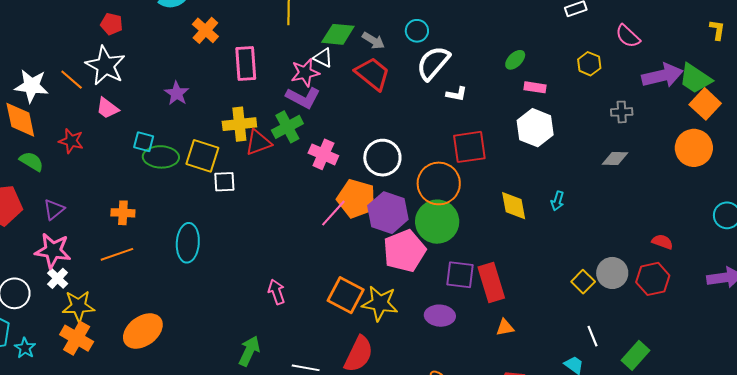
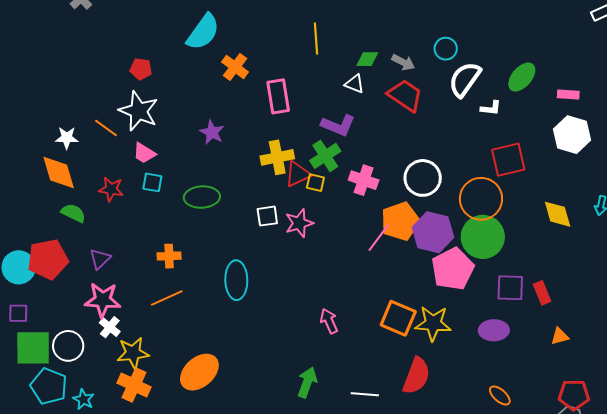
green diamond: (338, 34) -> (367, 59), size x0.7
green ellipse: (515, 60) -> (522, 77), moved, size x1.4
pink star: (305, 73) -> (299, 223), moved
white star: (32, 86) -> (67, 138), size x0.7
cyan square: (144, 142) -> (152, 182), moved
yellow square: (202, 156) -> (315, 183), moved, size x0.6
orange pentagon: (356, 199) -> (400, 221), turned -30
red rectangle: (491, 283) -> (542, 293), size x0.6

